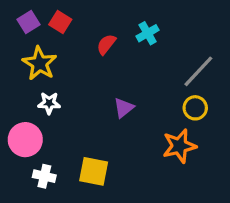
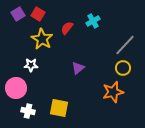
yellow star: (40, 63) -> (42, 39), moved

